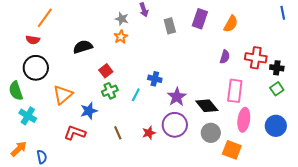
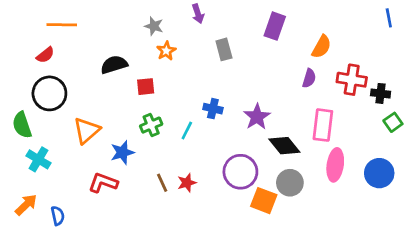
orange line: (45, 18) -> (62, 25), turned 55
gray star: (122, 19) -> (154, 26), moved
orange semicircle: (231, 24) -> (321, 47), moved
gray rectangle: (170, 26) -> (224, 49), moved
red semicircle: (33, 40) -> (45, 55), turned -48
red square: (106, 71) -> (146, 87), moved, turned 32
green square: (277, 89) -> (393, 122), moved
purple star: (177, 97) -> (257, 117), moved
red star: (149, 133) -> (187, 183), moved
orange square: (232, 150) -> (264, 201), moved

